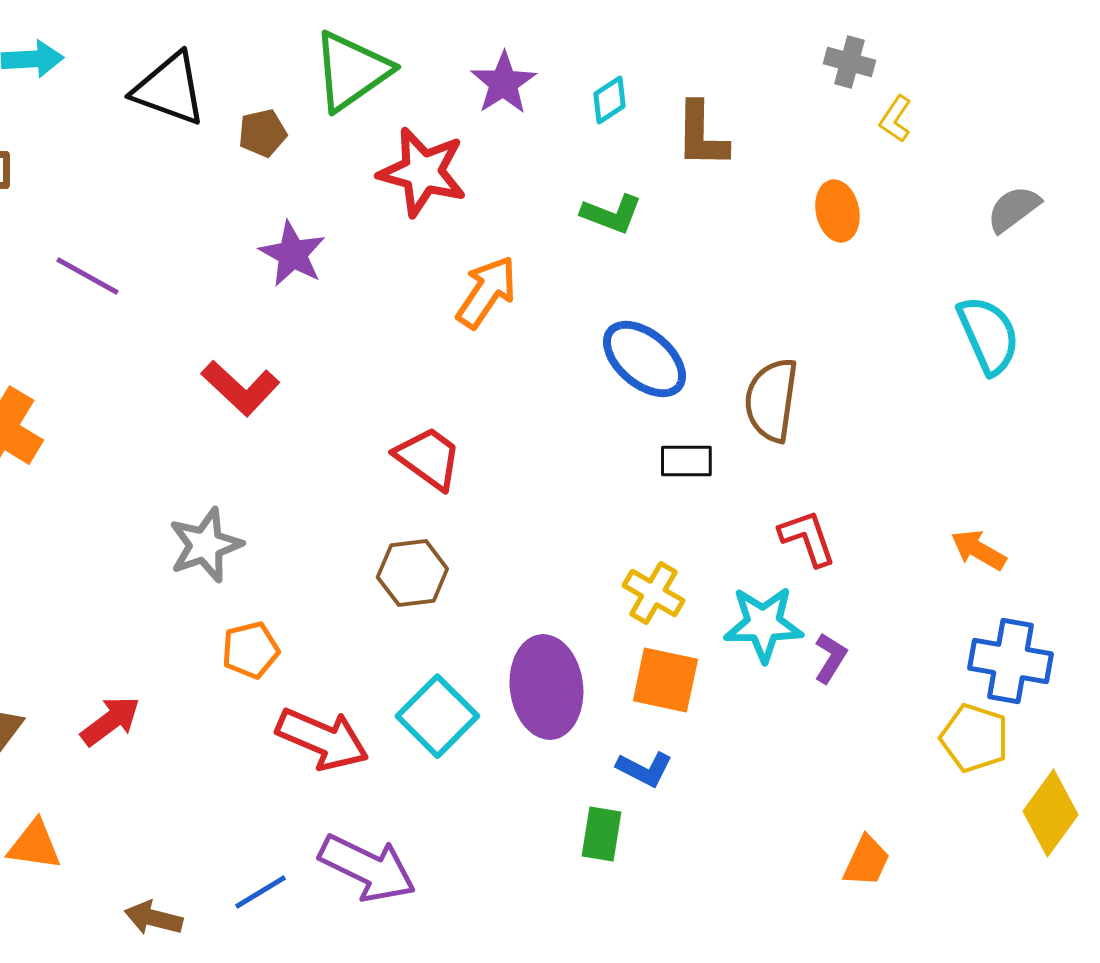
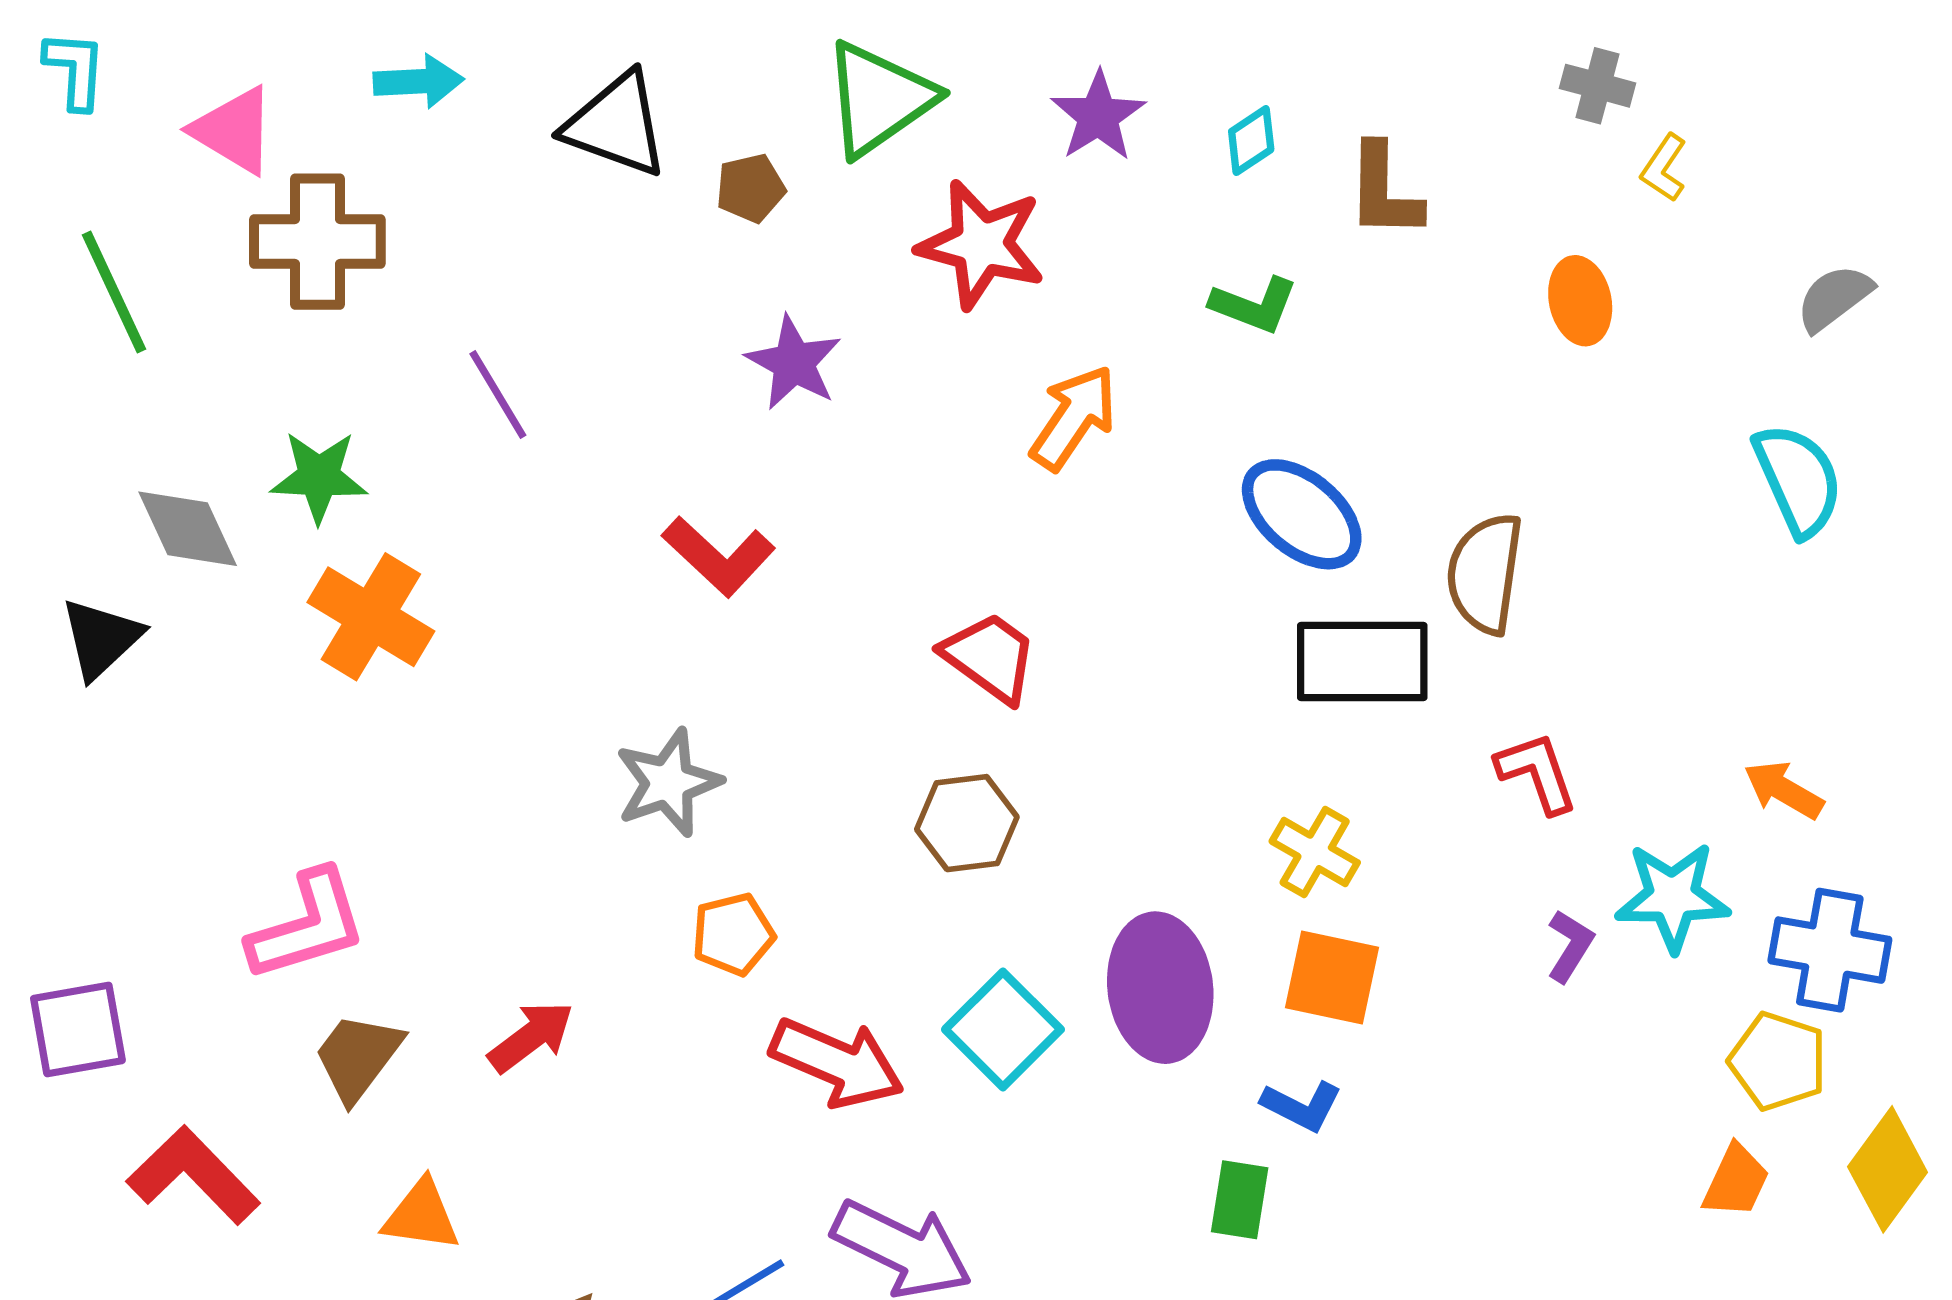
purple line: (87, 276) -> (498, 395), turned 30
black rectangle: (686, 461) -> (1362, 661), size x1.8
cyan star: (763, 624) -> (1673, 897), moved
orange trapezoid: (866, 861) -> (1736, 1181), moved

